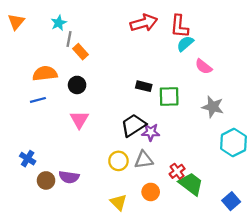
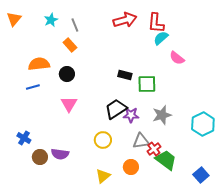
gray line: (69, 39) -> (75, 25), moved, turned -32
gray star: (213, 107) -> (162, 115), moved, turned -30
gray triangle: (144, 160) -> (141, 141), moved
yellow triangle: (118, 202) -> (103, 176), turned 35

